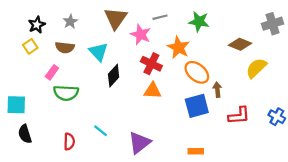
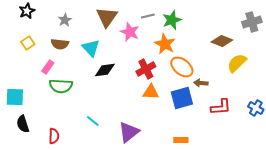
green star: (199, 22) -> (172, 20), moved, turned -30
black star: (37, 25) -> (27, 11), moved
red cross: (151, 64) -> (146, 69), moved, turned 36
black diamond: (114, 76) -> (105, 70), turned 40
brown arrow: (217, 90) -> (201, 83), turned -80
orange triangle: (152, 91) -> (151, 92), moved
red semicircle: (69, 142) -> (54, 136), moved

